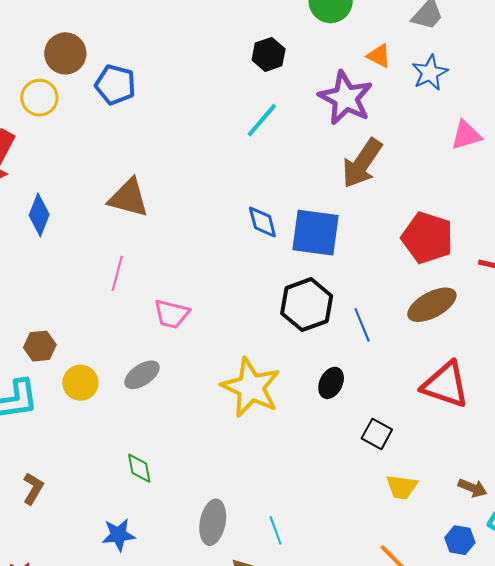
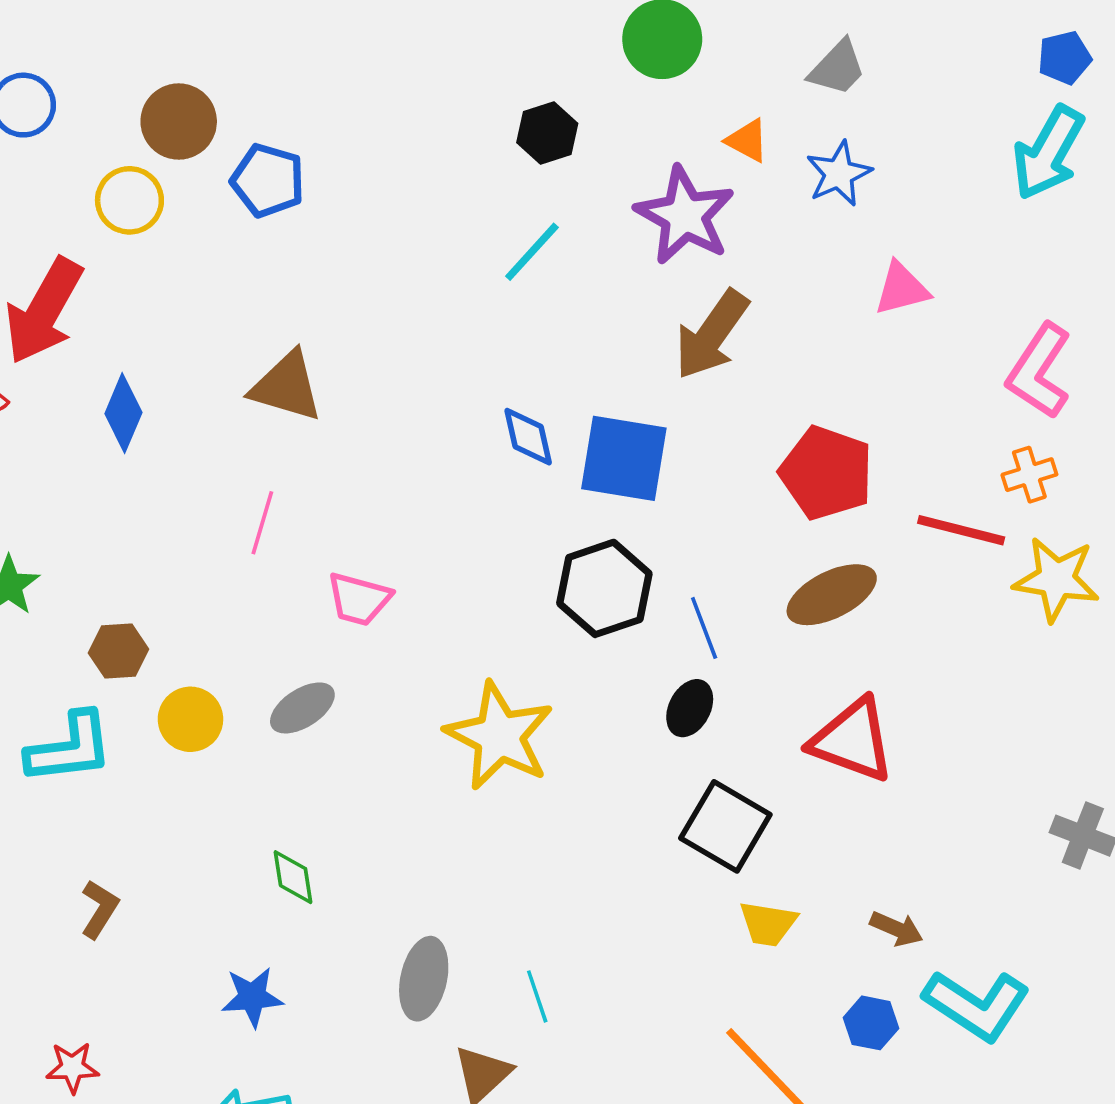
black ellipse: (331, 383) -> (690, 708), moved
black square: (377, 434) -> (725, 826), size x1.6

